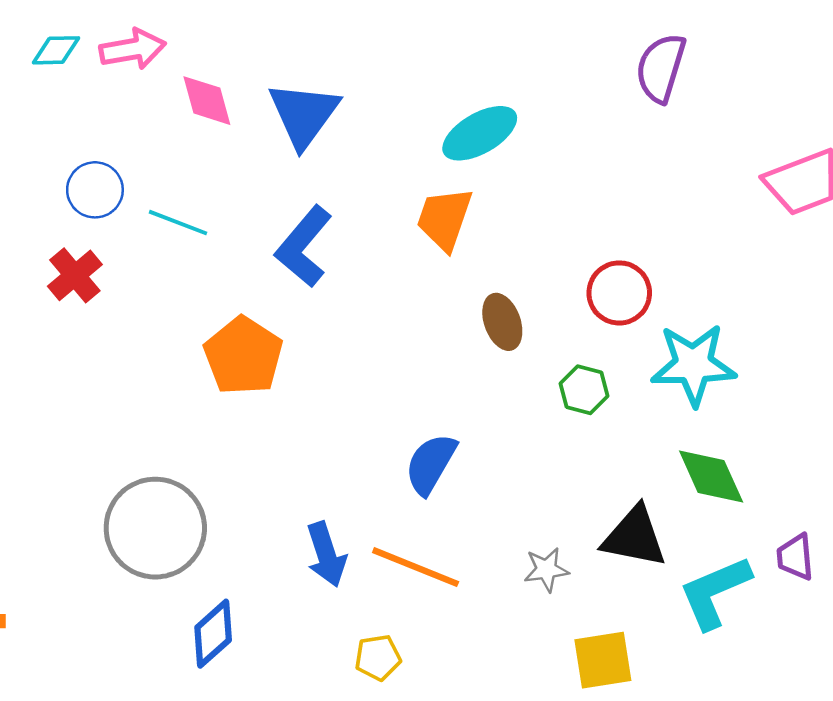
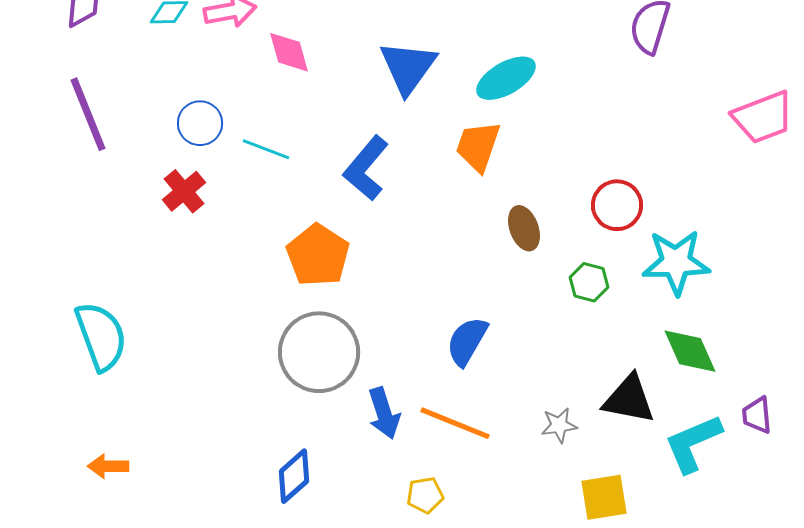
blue triangle: (304, 114) -> (408, 67), moved
gray circle: (155, 528) -> (319, 352), moved

